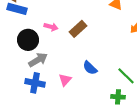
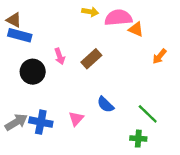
pink arrow: (51, 27) -> (60, 56), turned 56
gray arrow: (38, 60) -> (16, 122), moved

